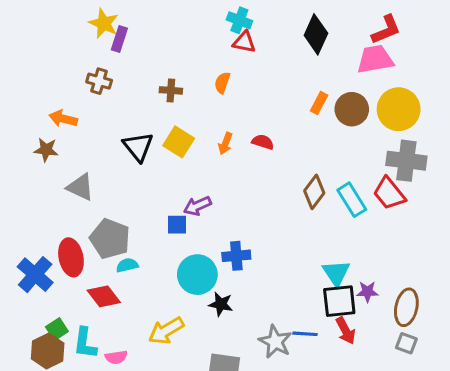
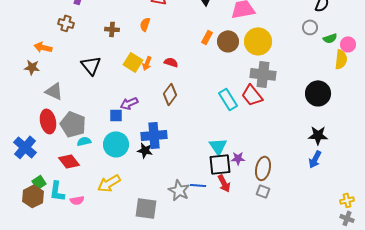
yellow square: (179, 142) -> (133, 62), moved
brown diamond: (314, 192) -> (170, 94), moved
blue cross: (236, 256) -> (154, 135), size x1.4
red ellipse: (71, 257) -> (48, 121), moved
cyan circle: (197, 275) -> (116, 144), moved
black star: (221, 304) -> (145, 150), moved

